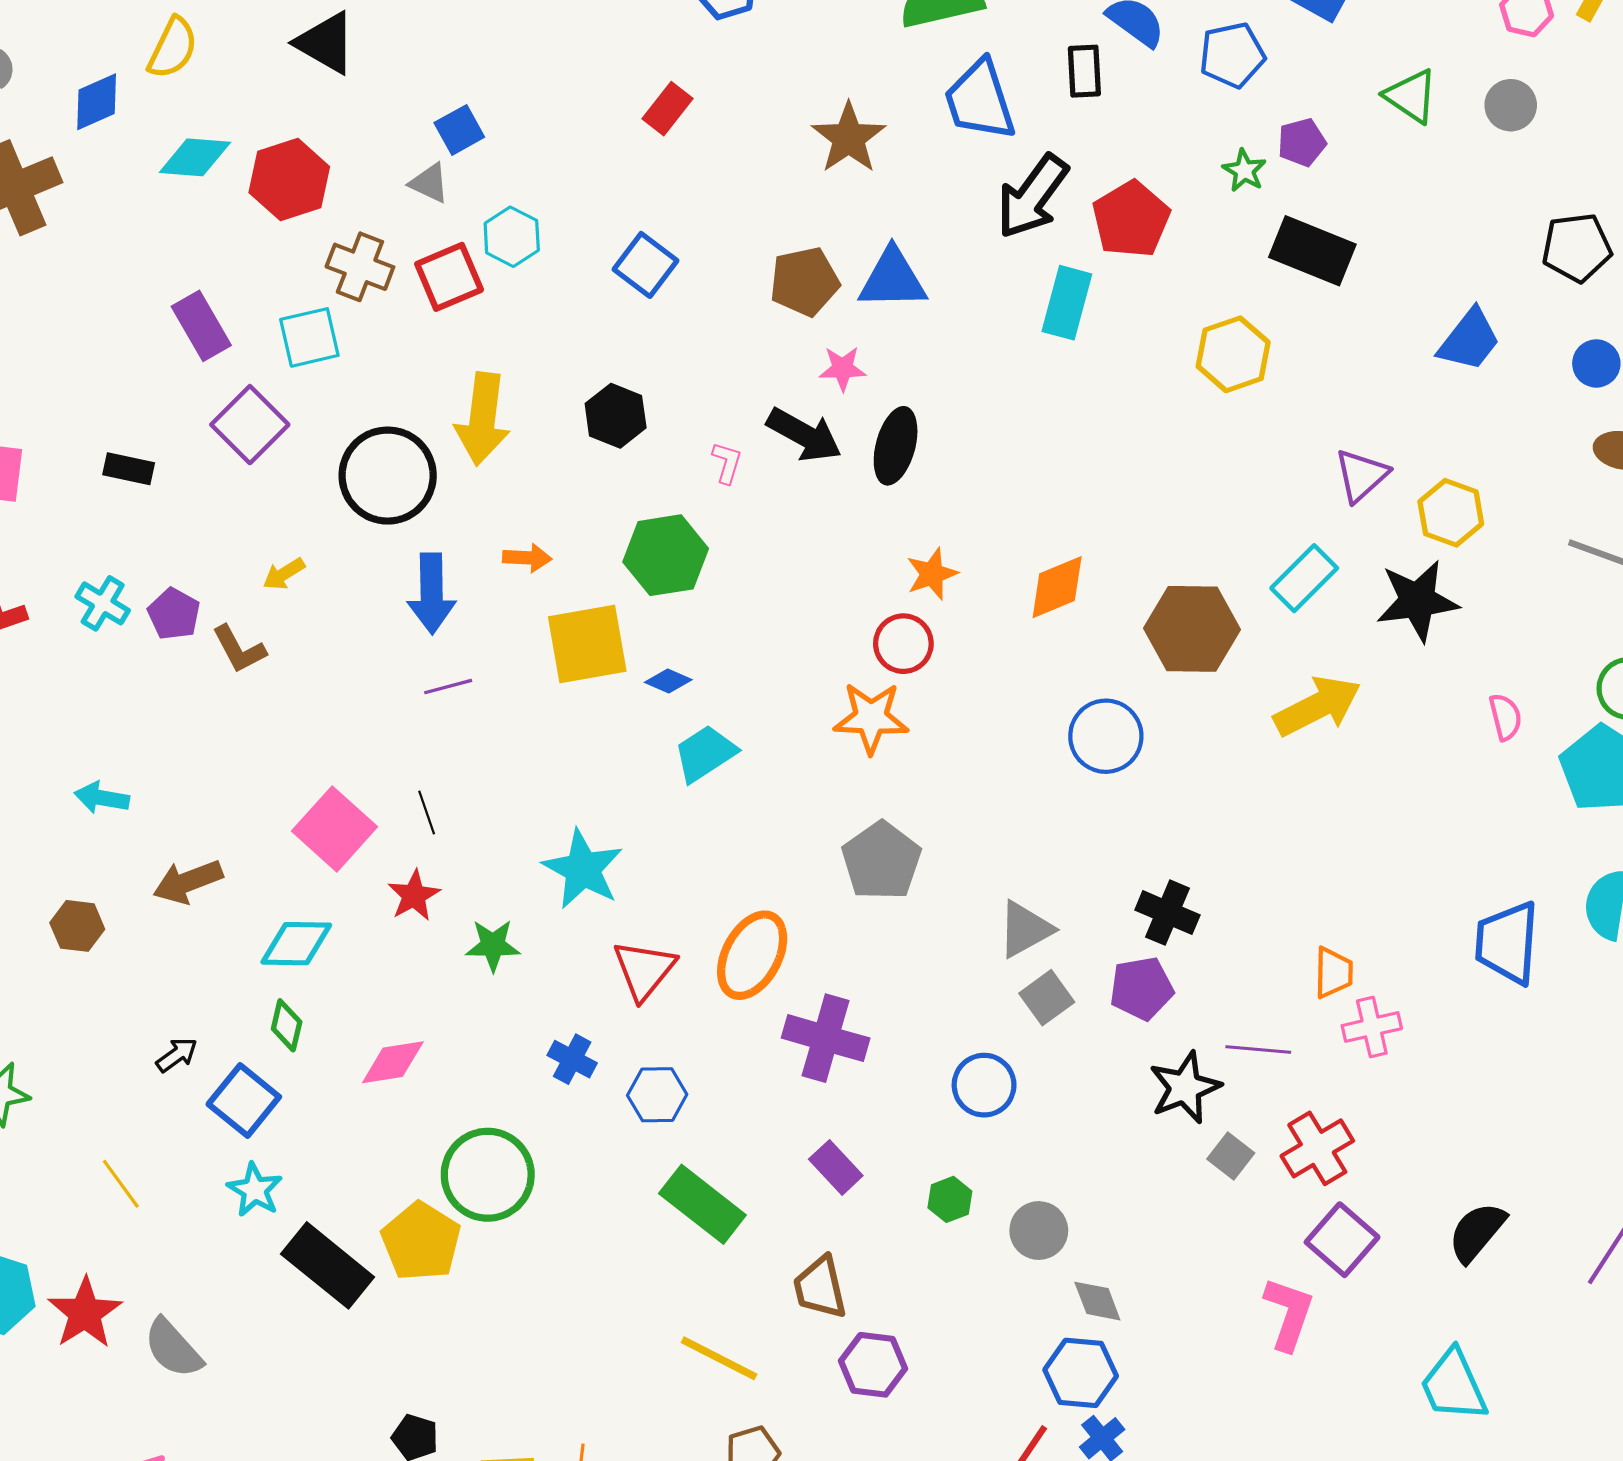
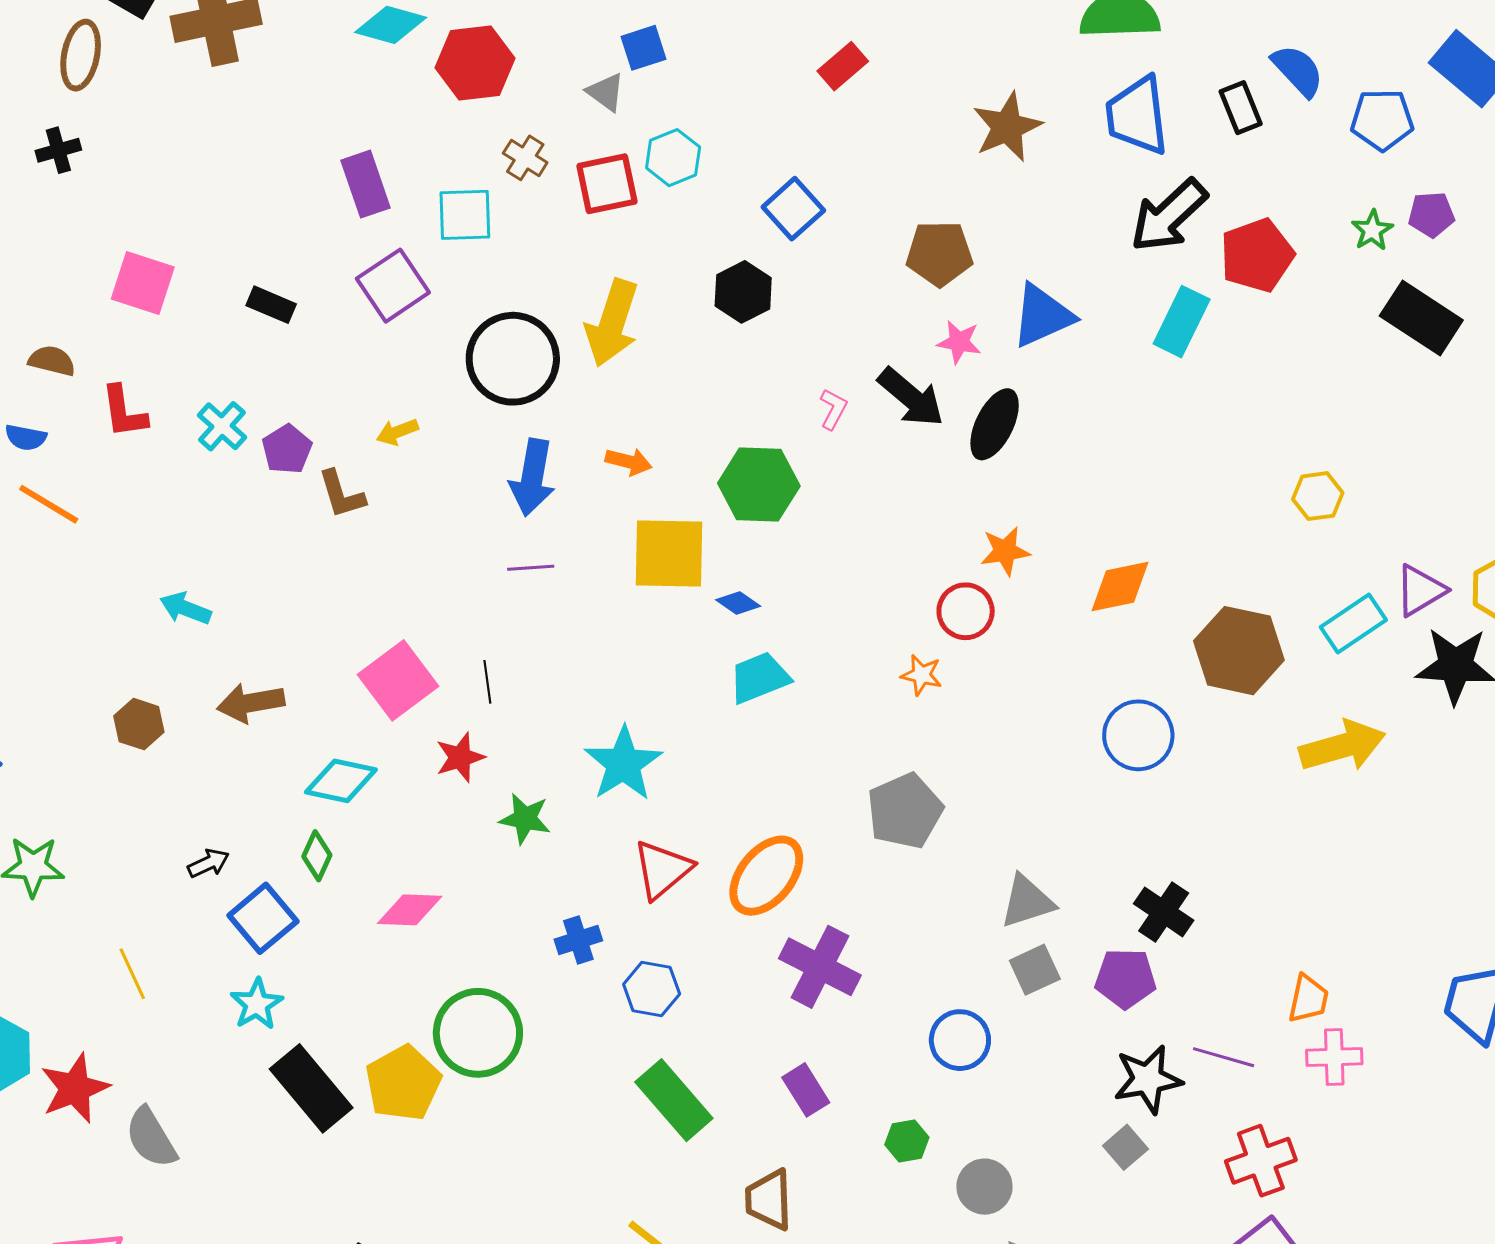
black rectangle: (1084, 71) -> (1241, 108), turned -30
brown cross: (360, 267) -> (525, 158), size x0.7
blue triangle: (893, 279) -> (1042, 316), moved, turned -34
yellow hexagon: (1233, 354) -> (1318, 496), moved, size x0.7
black hexagon: (616, 416) -> (743, 292), moved
purple triangle: (1361, 475) -> (1420, 590), moved
orange star: (871, 718) -> (921, 675), size x0.6
blue cross: (572, 1059) -> (578, 940), turned 33
gray square: (1231, 1156) -> (1125, 1147), moved

